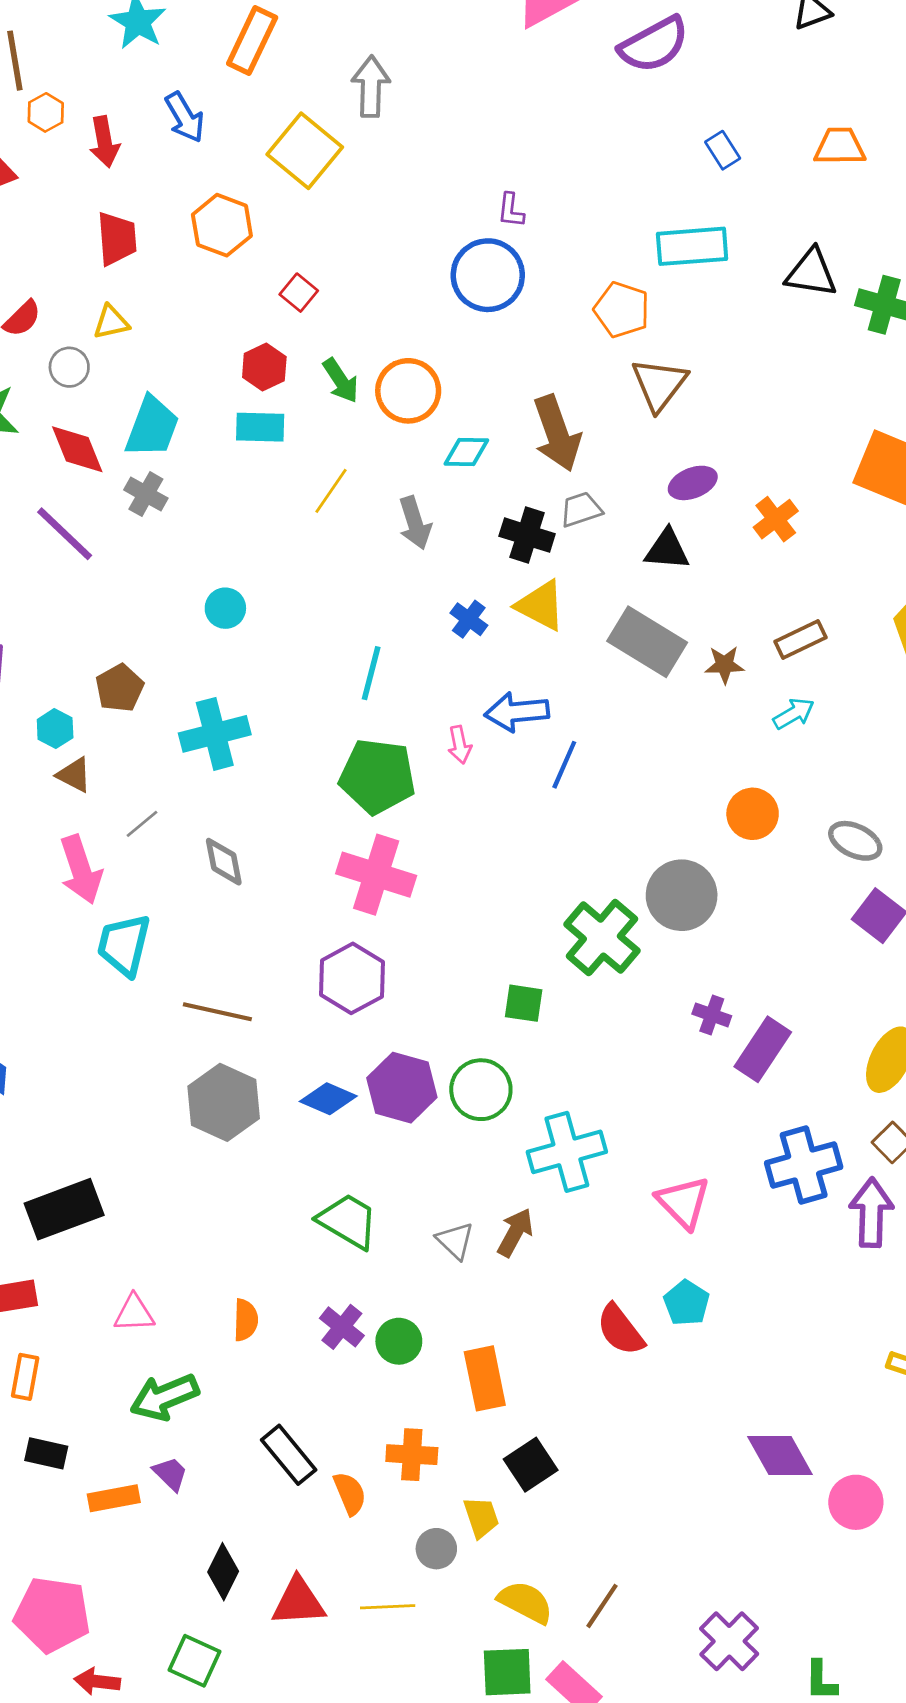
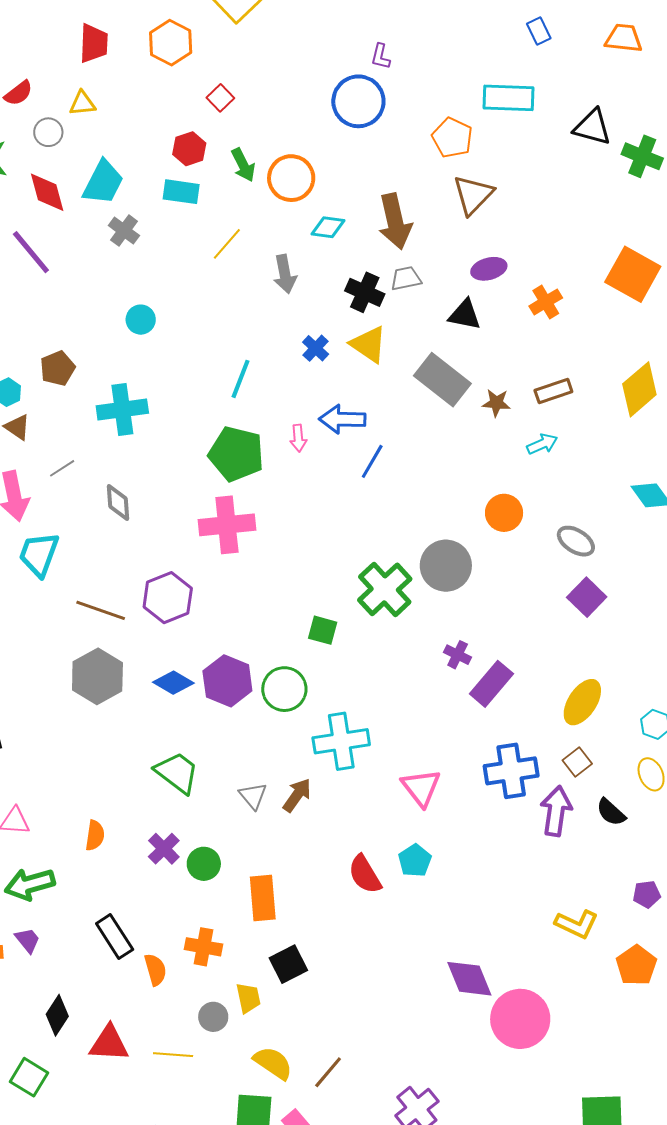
gray cross: (146, 494) -> (124, 231), moved
pink cross: (376, 875) -> (227, 525), turned -30
purple hexagon: (352, 978) -> (168, 598), moved
pink circle: (856, 1502) -> (520, 1019), size x1.5

